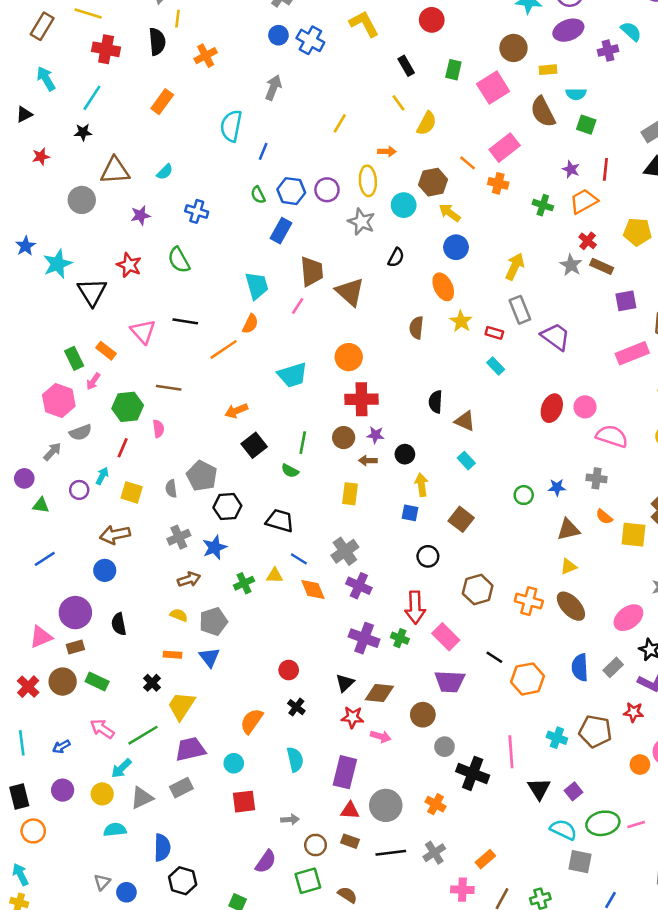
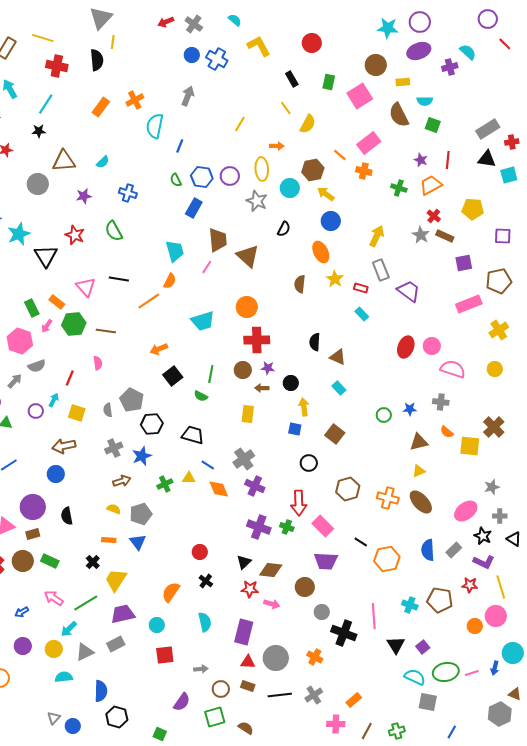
orange cross: (206, 56) -> (135, 100), moved
green hexagon: (128, 407) -> (74, 324), moved

